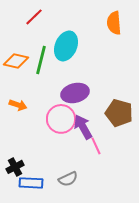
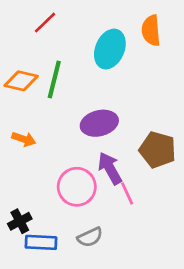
cyan ellipse: (66, 46) -> (110, 49), moved
pink circle: (61, 119) -> (77, 187), moved

